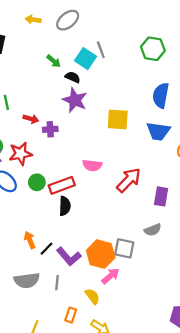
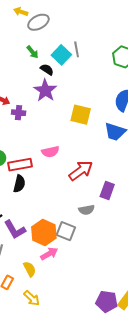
gray ellipse: (68, 20) -> (38, 22), moved
pink semicircle: (92, 165) -> (50, 152), turned -30
gray semicircle: (153, 230) -> (87, 210), moved

